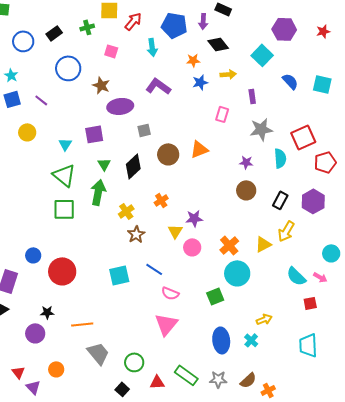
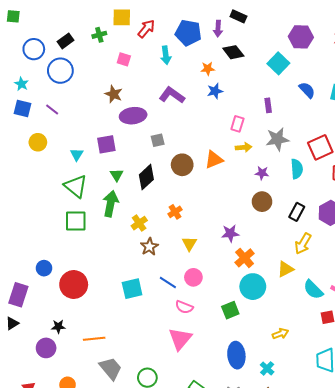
blue circle: (68, 68) -> (60, 71), moved
yellow arrow: (228, 74) -> (244, 147), moved
blue square: (12, 99) -> (23, 108), turned 30
purple star: (194, 218) -> (230, 233), moved
yellow triangle: (263, 244) -> (286, 269), moved
pink circle: (192, 247) -> (193, 277), moved
cyan cross: (251, 340) -> (267, 368), moved

